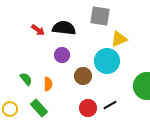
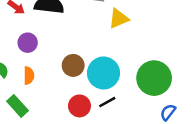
purple circle: (62, 55) -> (28, 43), moved
cyan circle: (107, 61) -> (103, 73), moved

